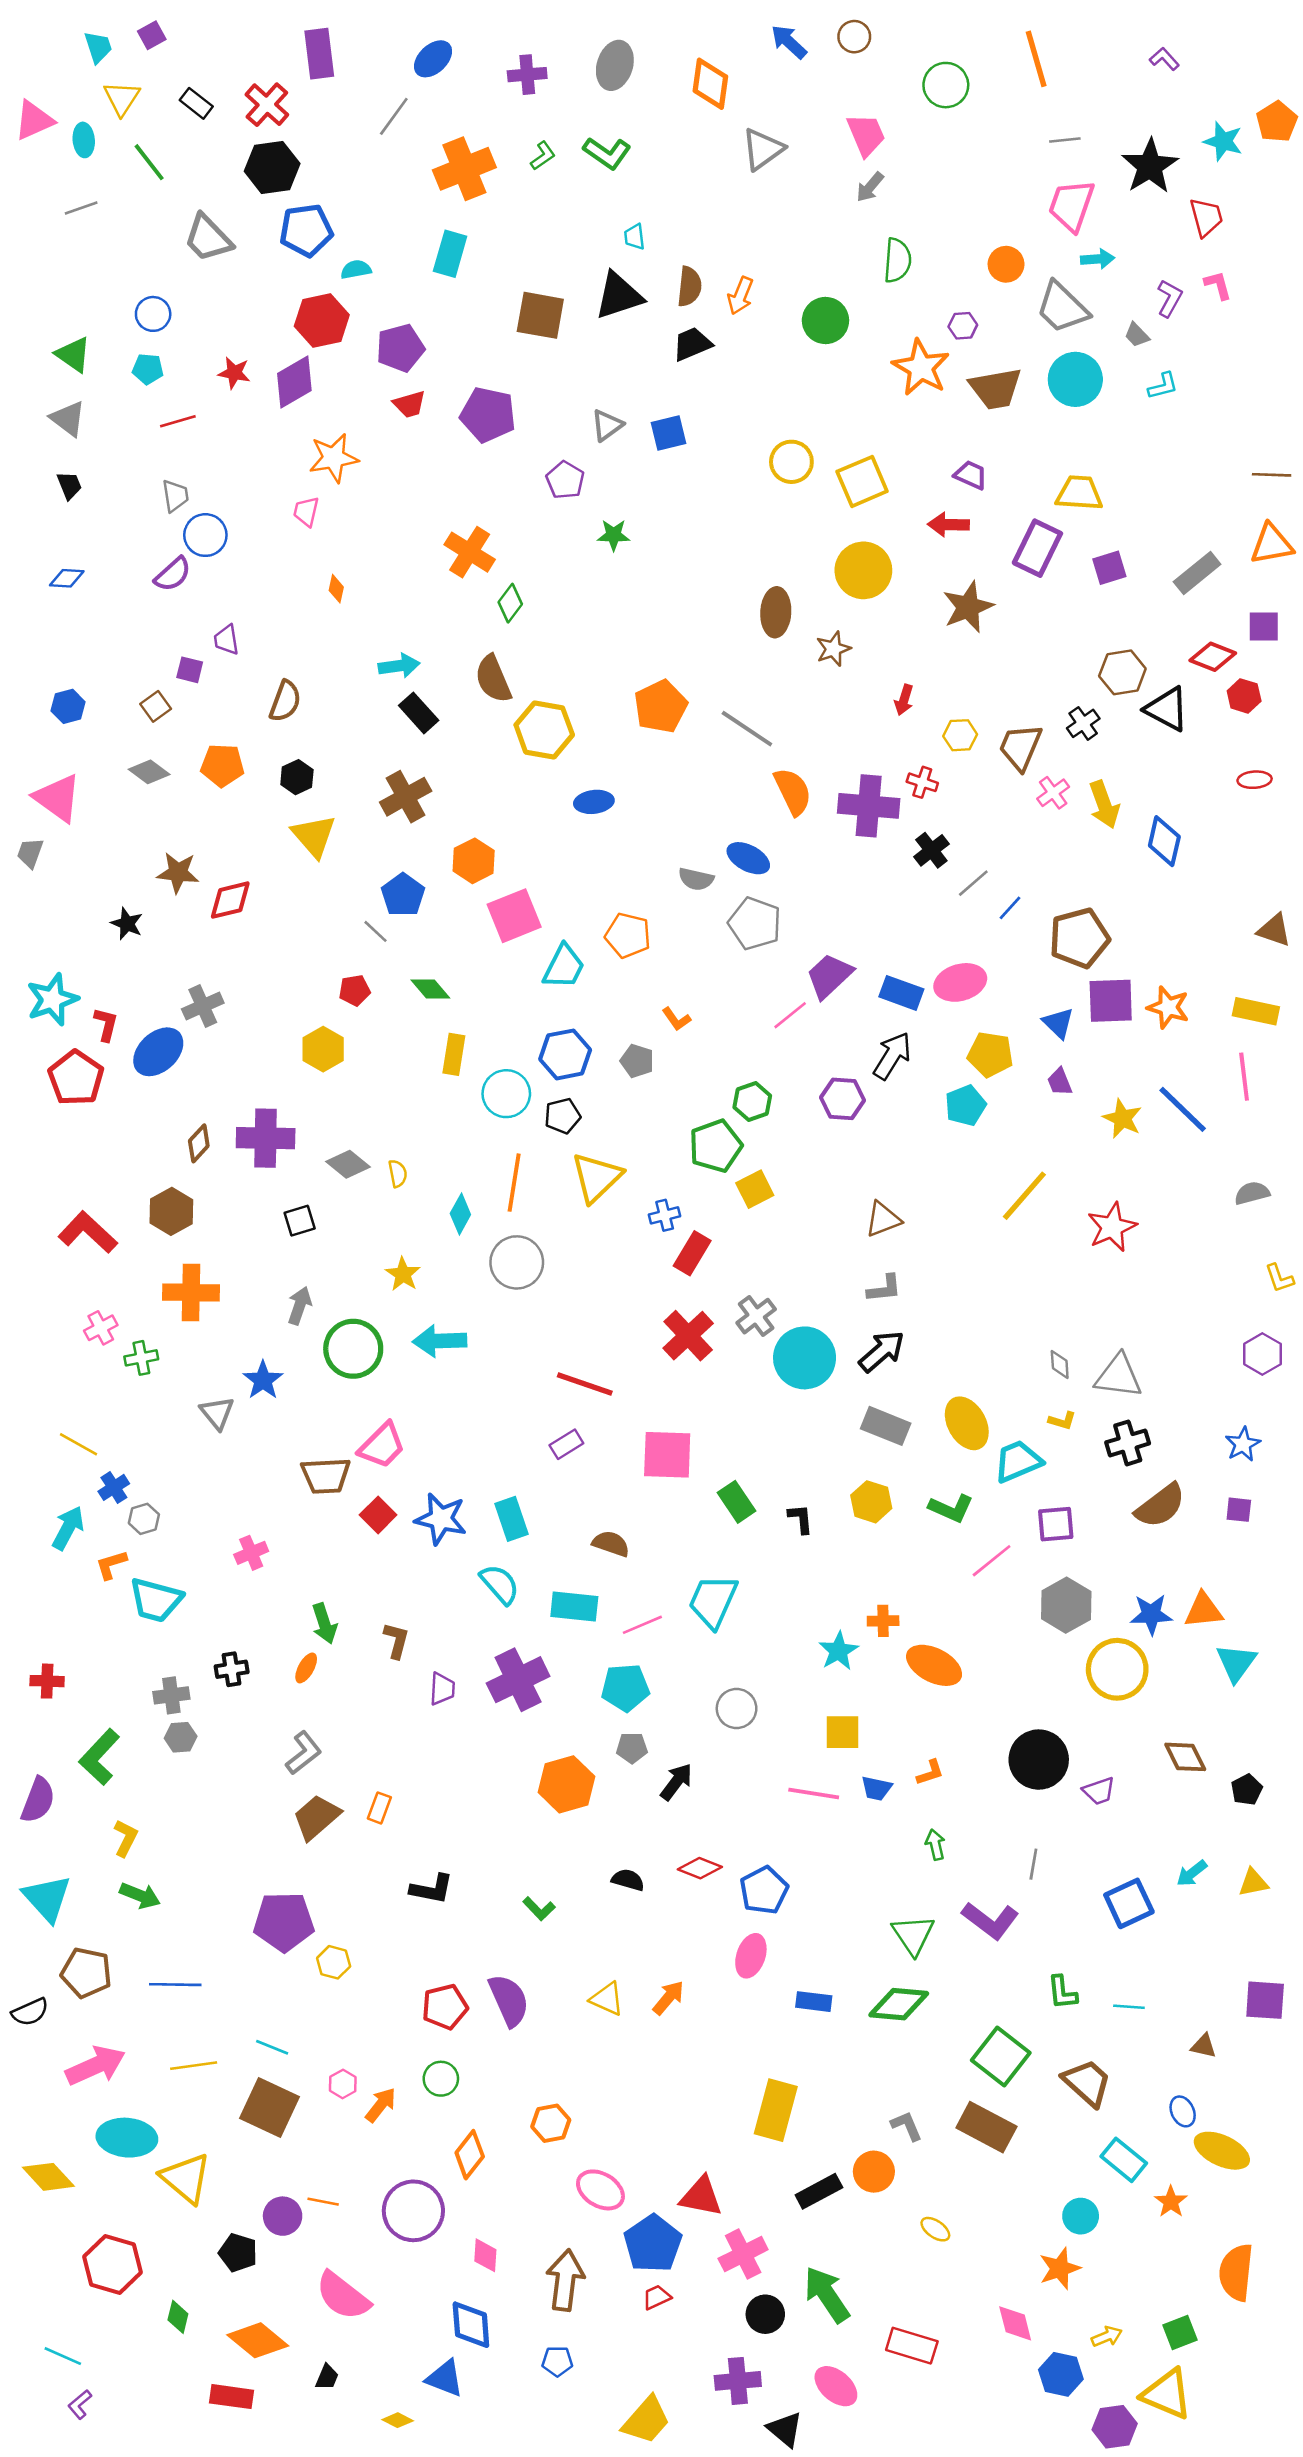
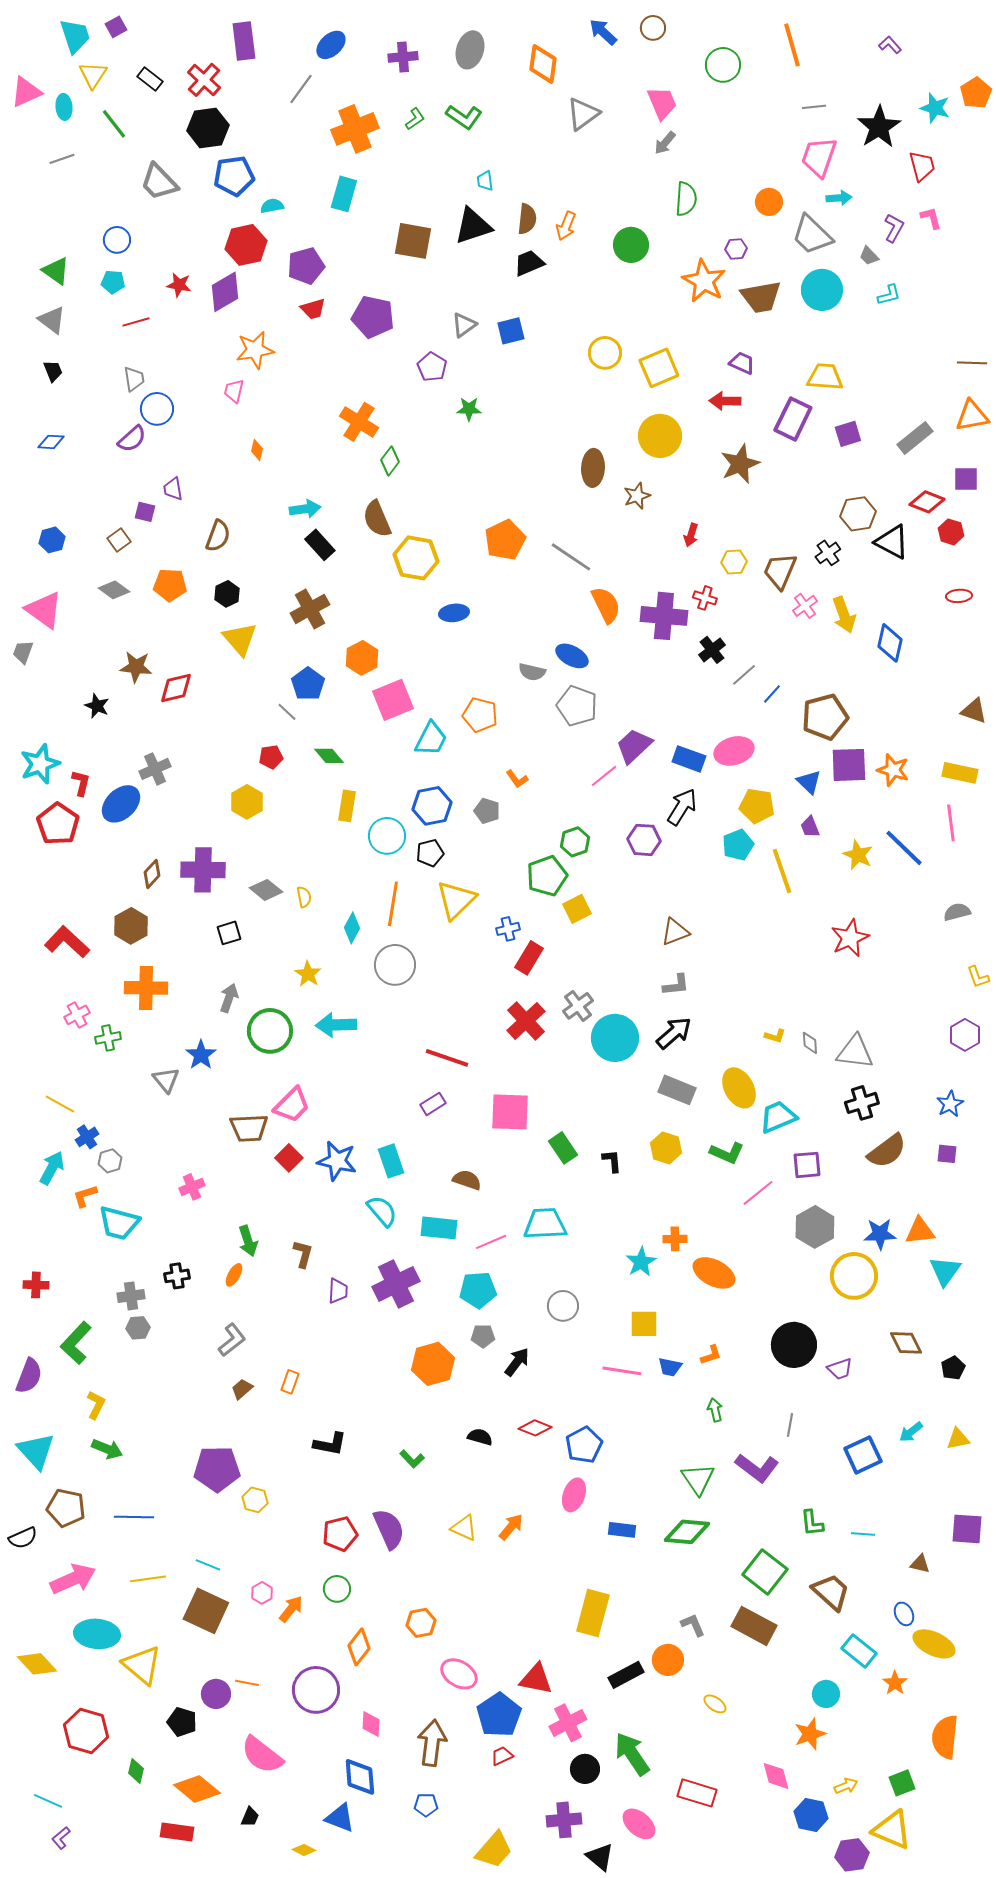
cyan trapezoid: (98, 47) -> (75, 36), size x1.4
yellow line: (1024, 1196) -> (782, 871), moved, turned -60
yellow L-shape: (1062, 1421) -> (775, 1036), moved
cyan trapezoid: (713, 1601) -> (545, 1224), turned 63
brown trapezoid: (317, 1817) -> (242, 1389), size x0.6

